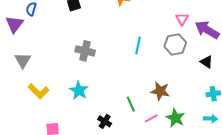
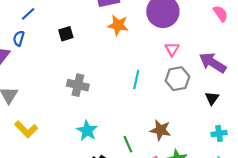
pink triangle: (182, 19) -> (172, 49), moved
black triangle: (207, 62) -> (212, 98), turned 32
cyan star: (79, 90) -> (87, 131), moved

